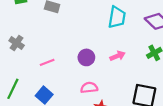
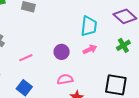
cyan trapezoid: (117, 17) -> (89, 26), moved

